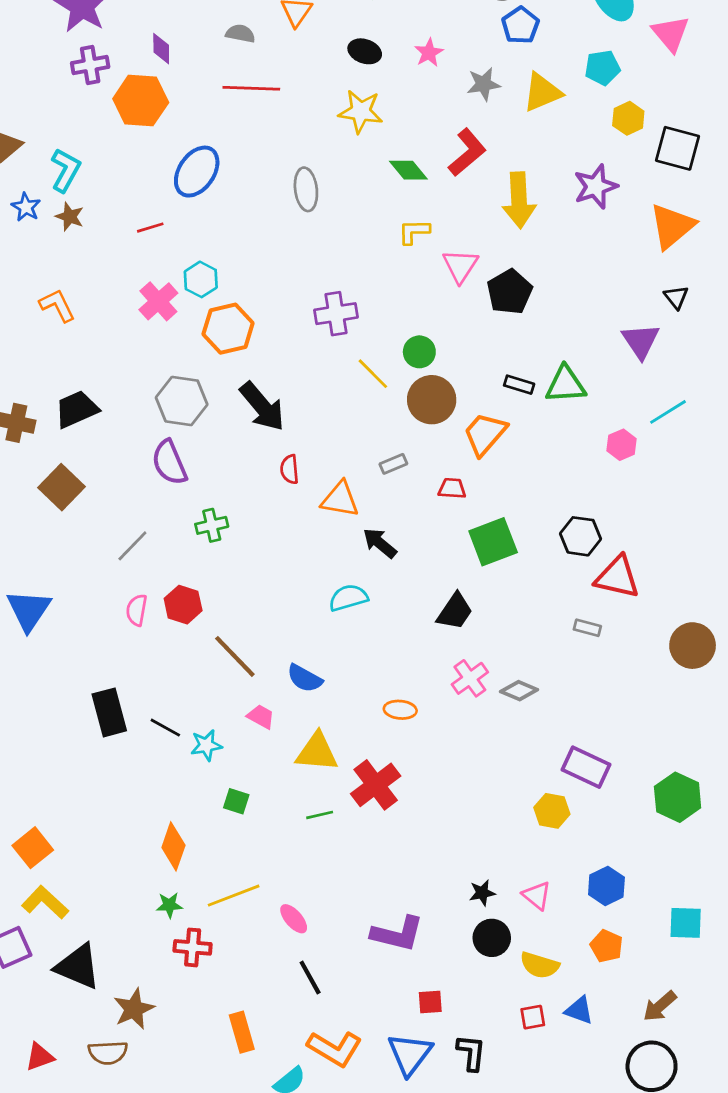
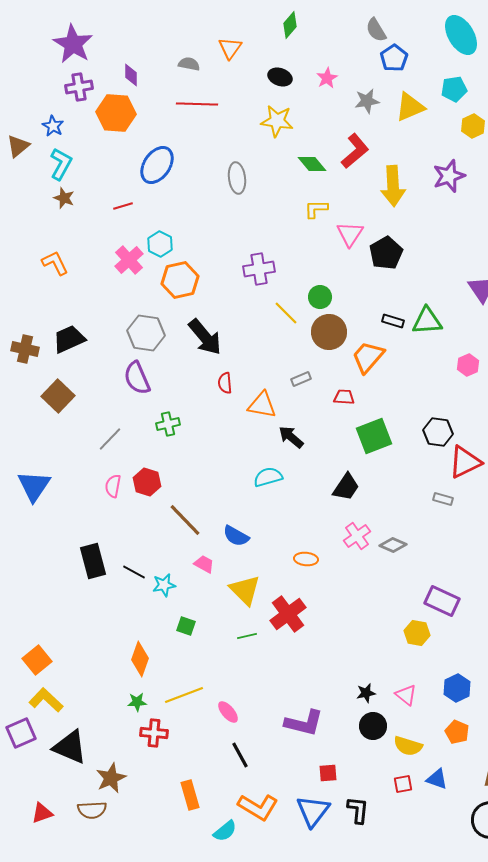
blue star: (26, 207) -> (53, 126), moved
red triangle: (617, 577) -> (465, 462), turned -39
yellow triangle: (317, 752) -> (245, 590), turned 40

